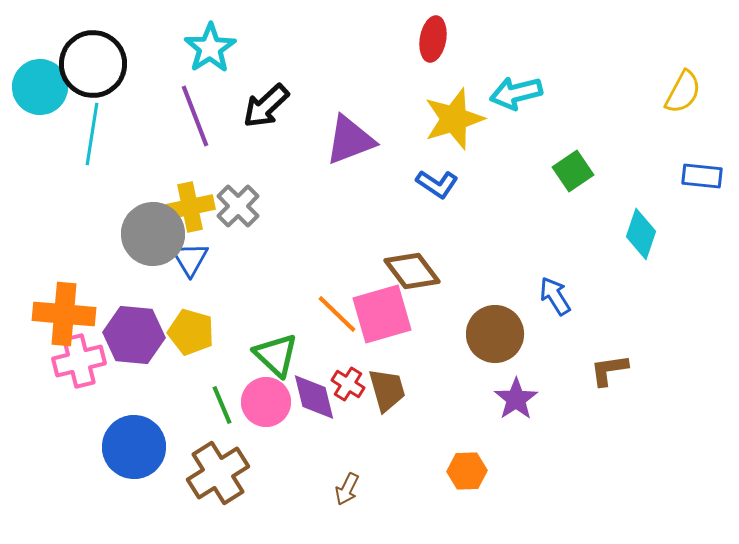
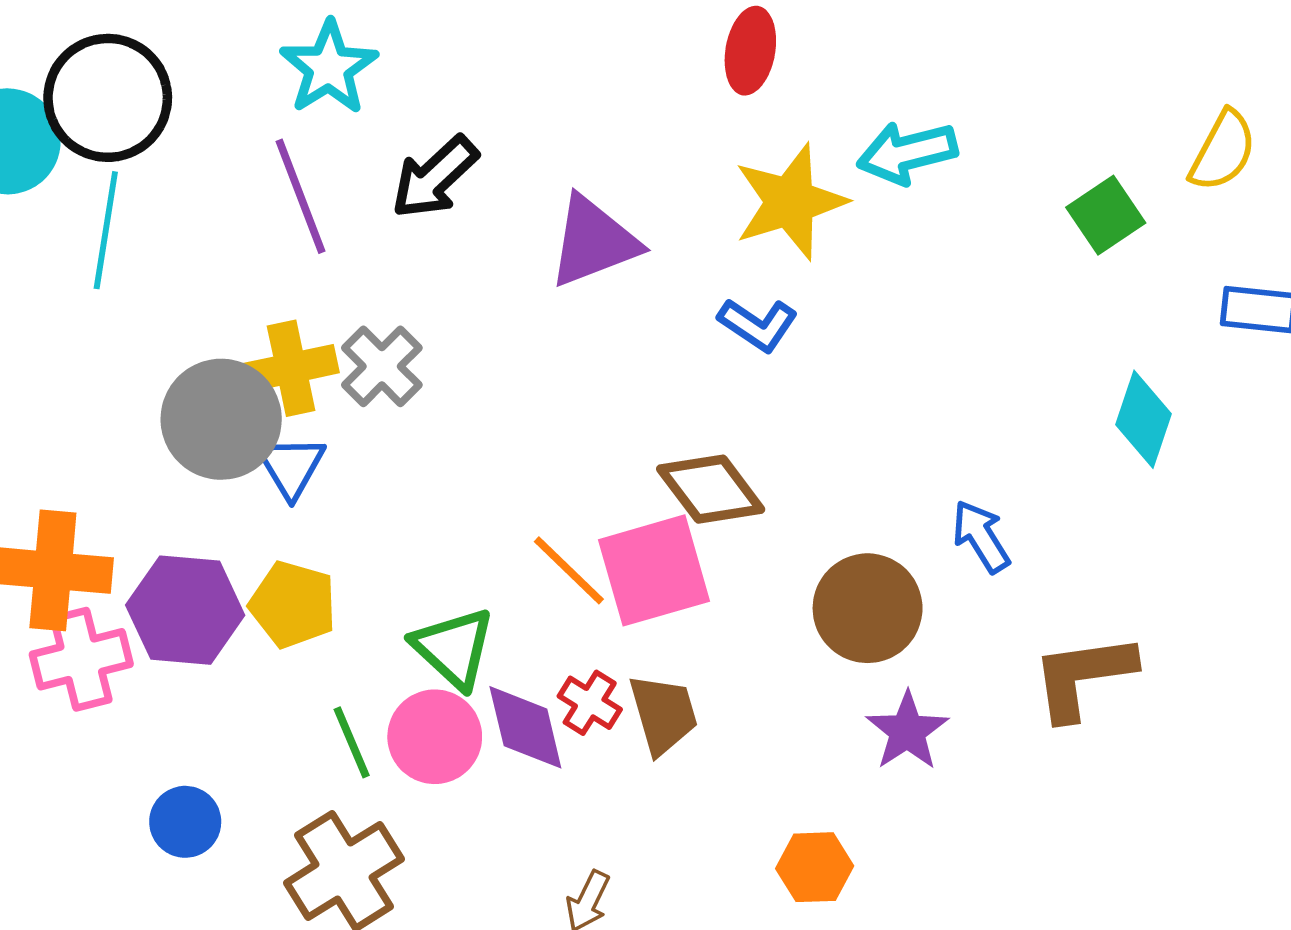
green square: (573, 171) -> (1106, 215), moved
brown L-shape: (609, 370) -> (1083, 676), size x1.5
blue circle: (134, 447) -> (185, 822), size x0.6

